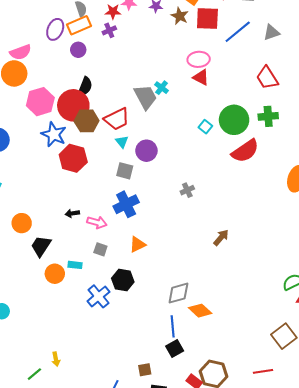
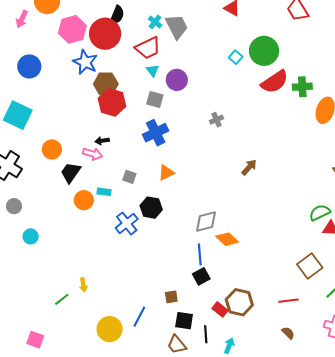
cyan cross: (162, 88) -> (155, 22), moved
green cross: (268, 116) -> (302, 87), moved
brown hexagon: (87, 121) -> (106, 84), moved
red hexagon: (73, 158) -> (112, 102), moved
pink arrow: (97, 222) -> (93, 154), moved

